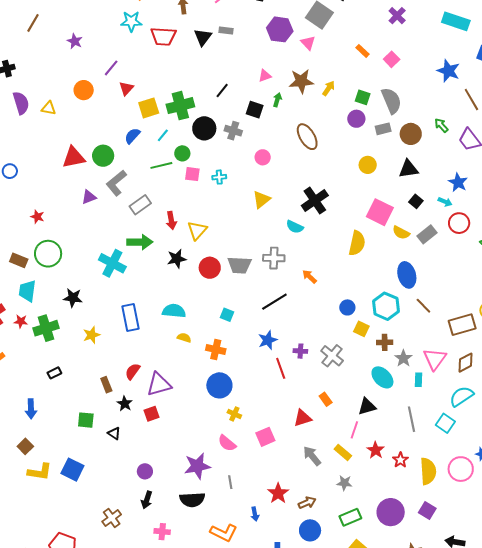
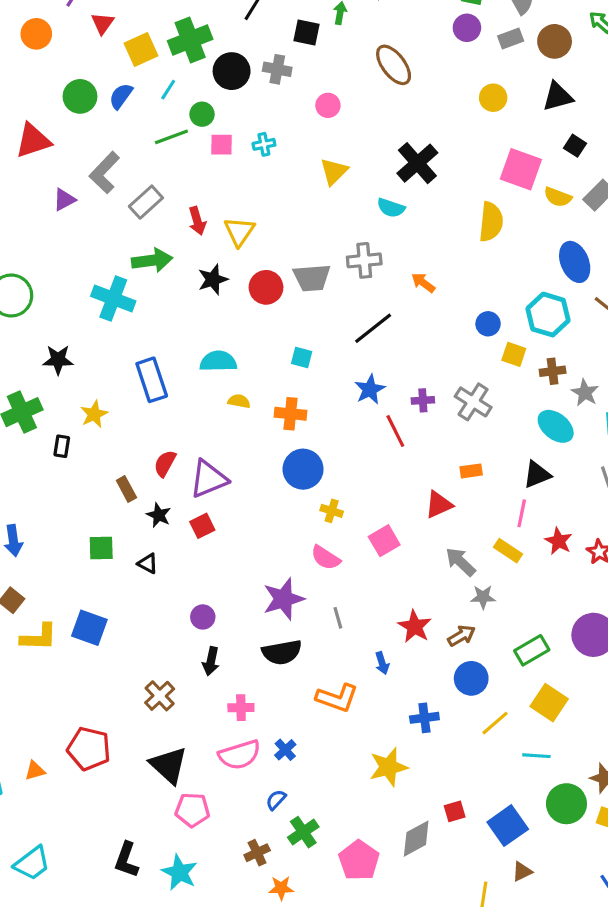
green circle: (103, 156) -> (80, 96), moved
black rectangle: (54, 373) -> (62, 446), moved, turned -48
orange rectangle: (326, 399) -> (471, 471), turned -56
gray star: (344, 483) -> (483, 597), moved

